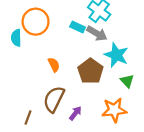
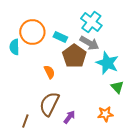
cyan rectangle: (78, 27) -> (60, 37), moved
brown pentagon: (90, 71) -> (74, 56), moved
orange star: (114, 110) -> (105, 114), size x0.7

